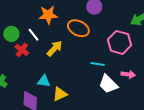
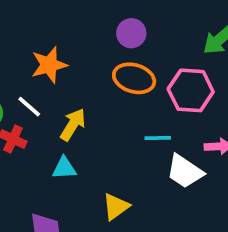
orange ellipse: (78, 28) -> (134, 78), moved
cyan triangle: (44, 81) -> (64, 168), moved
yellow triangle: (60, 94) -> (116, 207), moved

